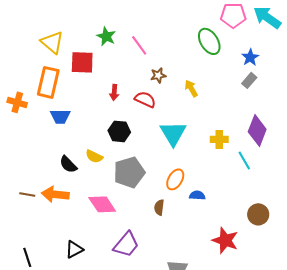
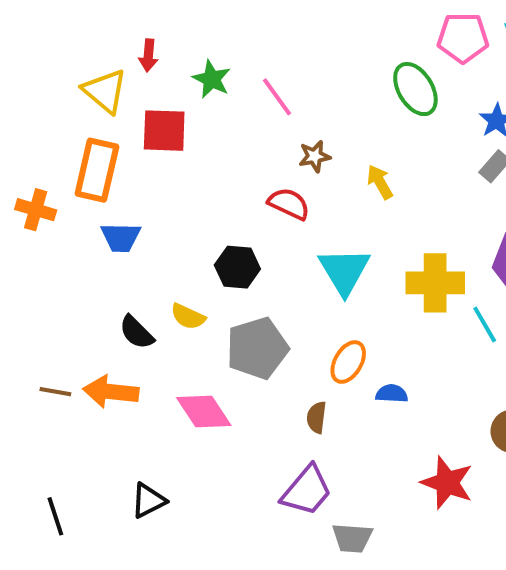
red arrow: (114, 92) -> (148, 55), moved
yellow cross: (219, 139) -> (435, 283), size x1.6
purple trapezoid: (126, 244) -> (307, 491), moved

